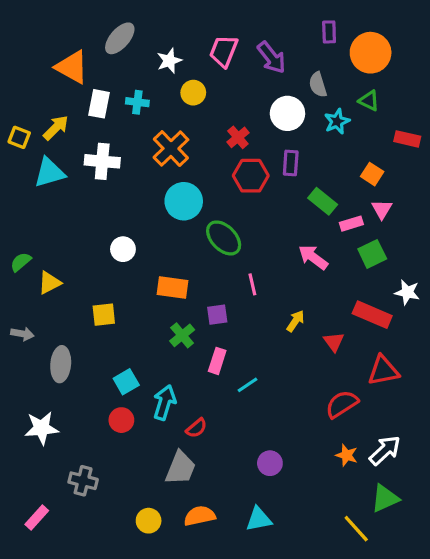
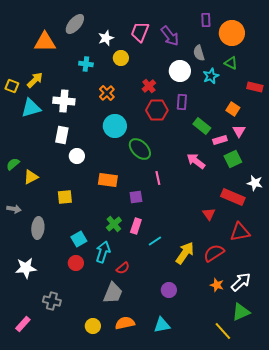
orange triangle: (72, 67) -> (45, 42), turned -30
white rectangle: (99, 104) -> (62, 135), moved
orange cross: (171, 149) -> (107, 93), size x0.7
yellow arrow: (295, 321) -> (185, 253), moved, size x1.6
green cross: (182, 335) -> (114, 224), moved

